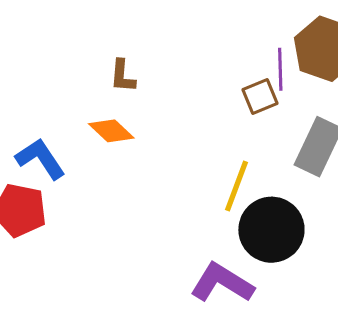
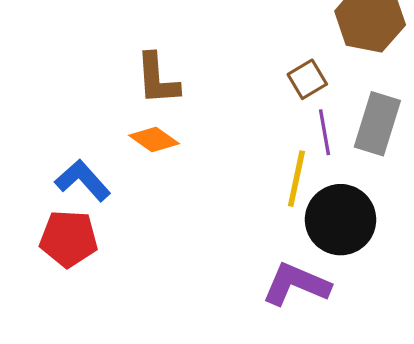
purple line: (280, 69) -> (325, 132), moved
brown L-shape: (123, 76) -> (157, 79), size x1.5

